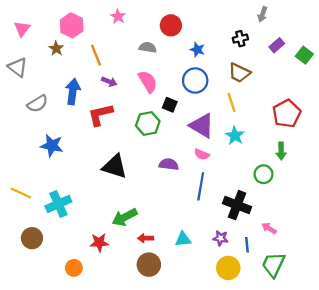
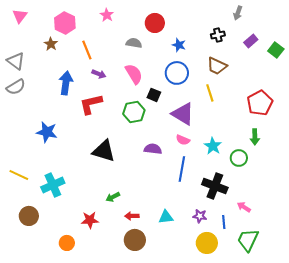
pink triangle: (22, 29) -> (20, 16), moved
gray semicircle: (37, 104) -> (16, 87), moved
cyan star: (235, 136) -> (213, 146), moved
green arrow: (125, 217) -> (113, 197), size x0.6

